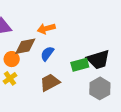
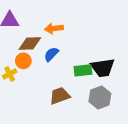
orange circle: (12, 59) -> (23, 61), moved
brown trapezoid: (50, 83) -> (60, 96), moved

